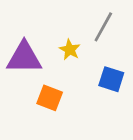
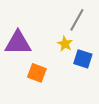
yellow star: (70, 50) -> (65, 44), moved

